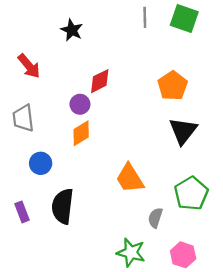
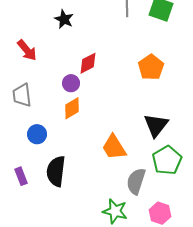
black triangle: (183, 131) -> (156, 125), moved
gray semicircle: (155, 218) -> (136, 181), size x1.5

